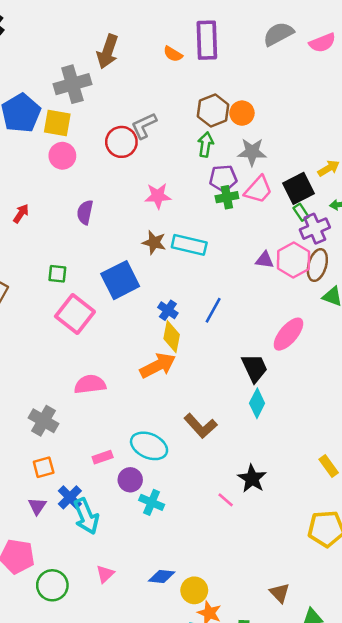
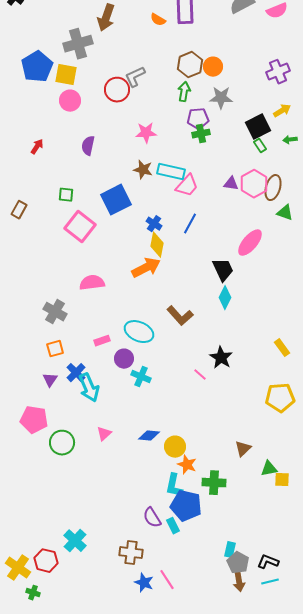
pink trapezoid: (258, 190) -> (187, 186), moved
purple cross: (315, 229) -> (278, 72), moved
brown triangle: (280, 593) -> (243, 449), turned 30

